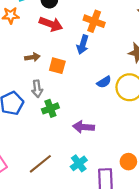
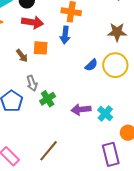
brown arrow: (32, 57) -> (22, 56), turned 72
orange square: (57, 66) -> (41, 48), moved
cyan cross: (79, 163) -> (105, 114), moved

